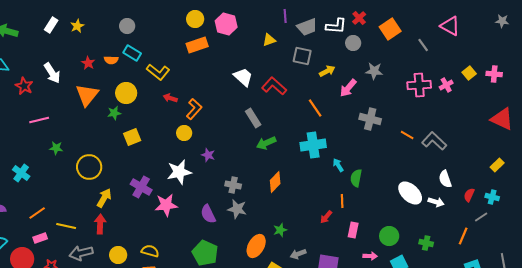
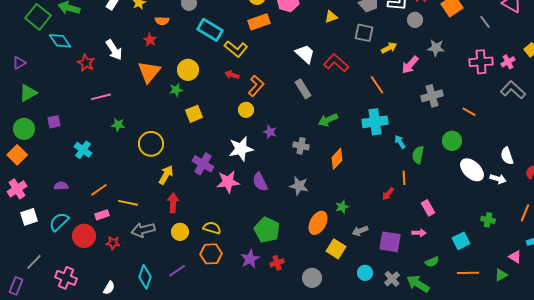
cyan rectangle: (132, 53) -> (210, 30), moved, size x1.4
orange semicircle: (111, 60) -> (162, 21), moved
yellow L-shape: (158, 72) -> (236, 49), moved
gray rectangle: (253, 118) -> (303, 89), moved
gray cross: (370, 119) -> (432, 96), turned -30
gray L-shape: (434, 141) -> (513, 90), moved
gray cross: (233, 185) -> (301, 146), moved
purple semicircle: (208, 214) -> (260, 182), moved
red arrow: (100, 224) -> (173, 203), moved
pink rectangle: (353, 230) -> (428, 208), moved, turned -42
green circle: (389, 236) -> (452, 141), moved
pink arrow: (370, 256) -> (419, 233), moved

